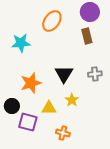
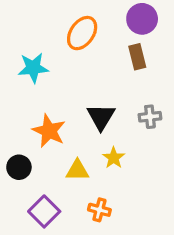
orange star: (31, 83) -> (49, 131), turned -30
purple square: (28, 122) -> (44, 211), moved, turned 30

